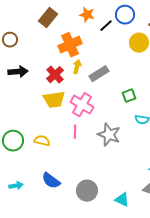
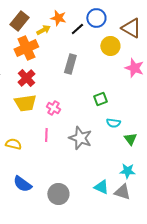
orange cross: (70, 45) -> (26, 48), moved
yellow arrow: (77, 67) -> (43, 30), moved, turned 48
gray rectangle: (99, 74) -> (70, 64), moved, turned -42
pink cross: (82, 105) -> (53, 108), size x0.6
cyan triangle: (122, 200) -> (101, 187), moved

